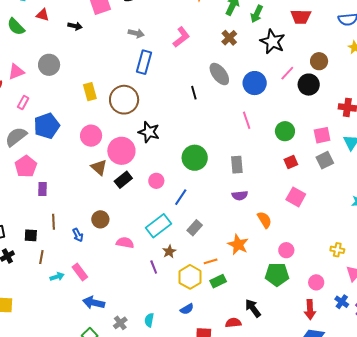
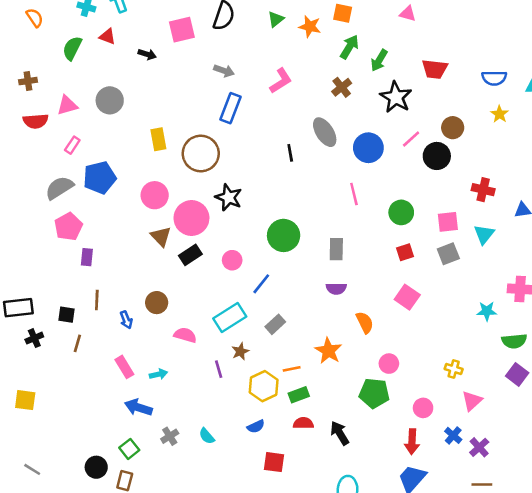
green semicircle: (16, 27) -> (72, 48), turned 66
cyan arrow: (57, 277) -> (158, 374), moved
cyan semicircle: (149, 320) -> (207, 436), turned -56
red semicircle: (233, 323) -> (303, 423), moved

